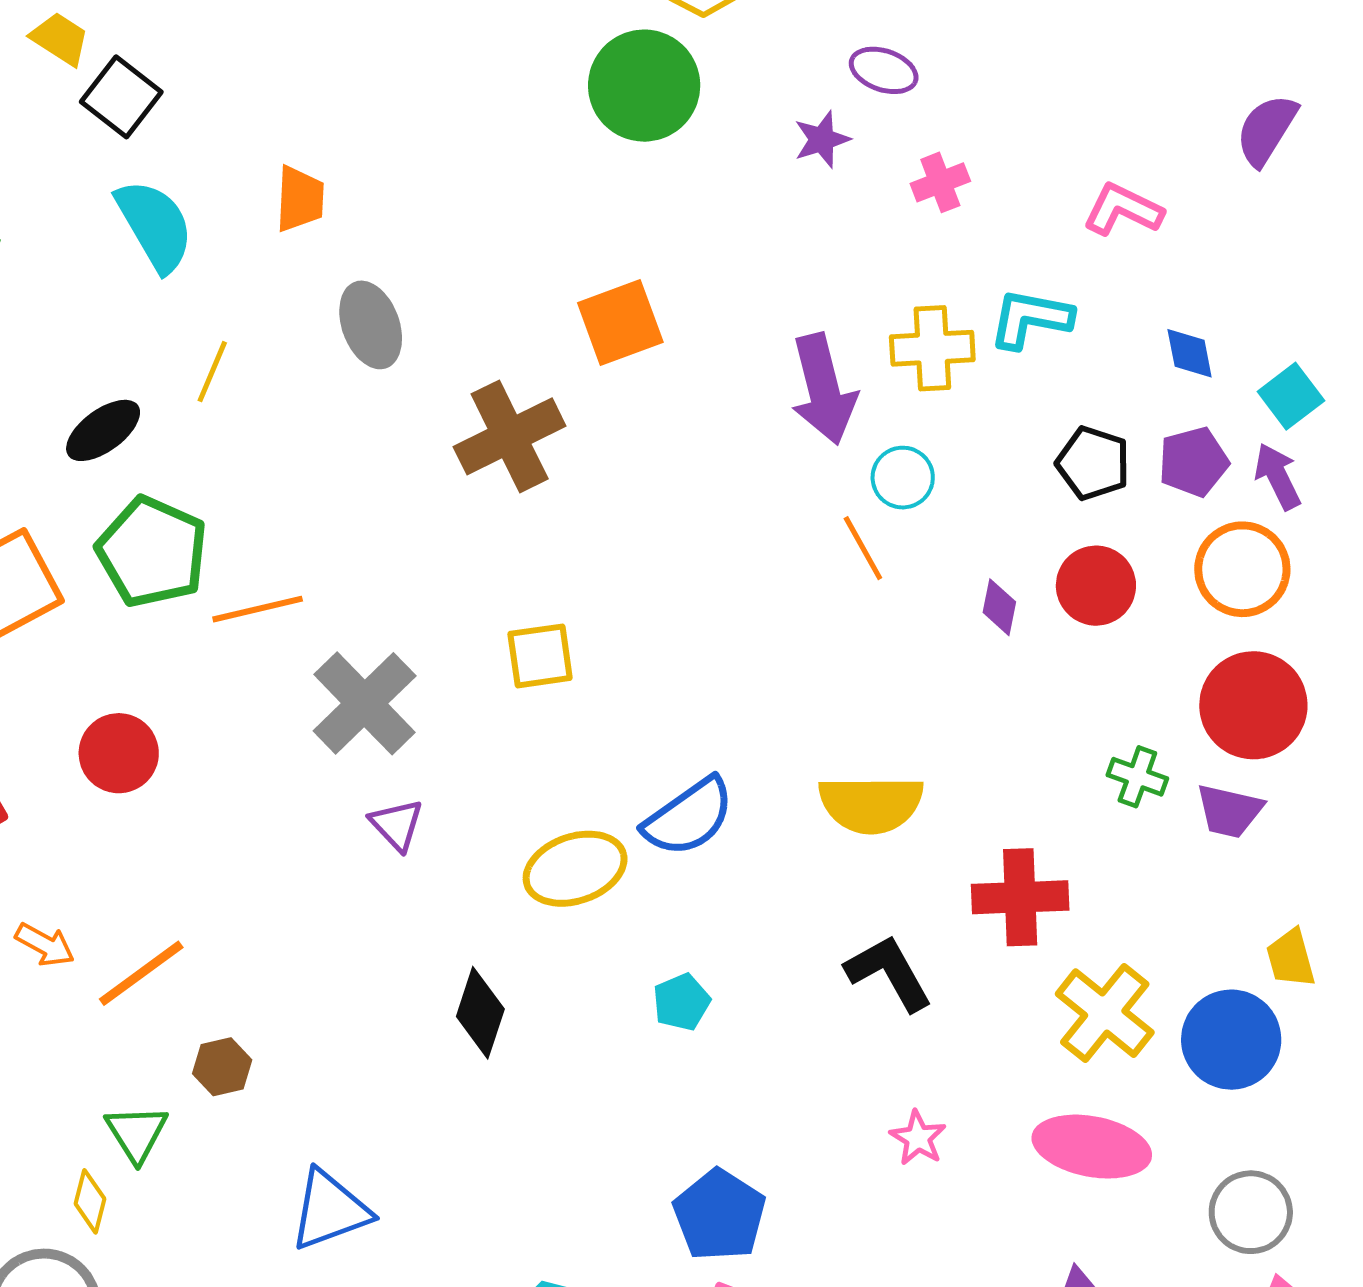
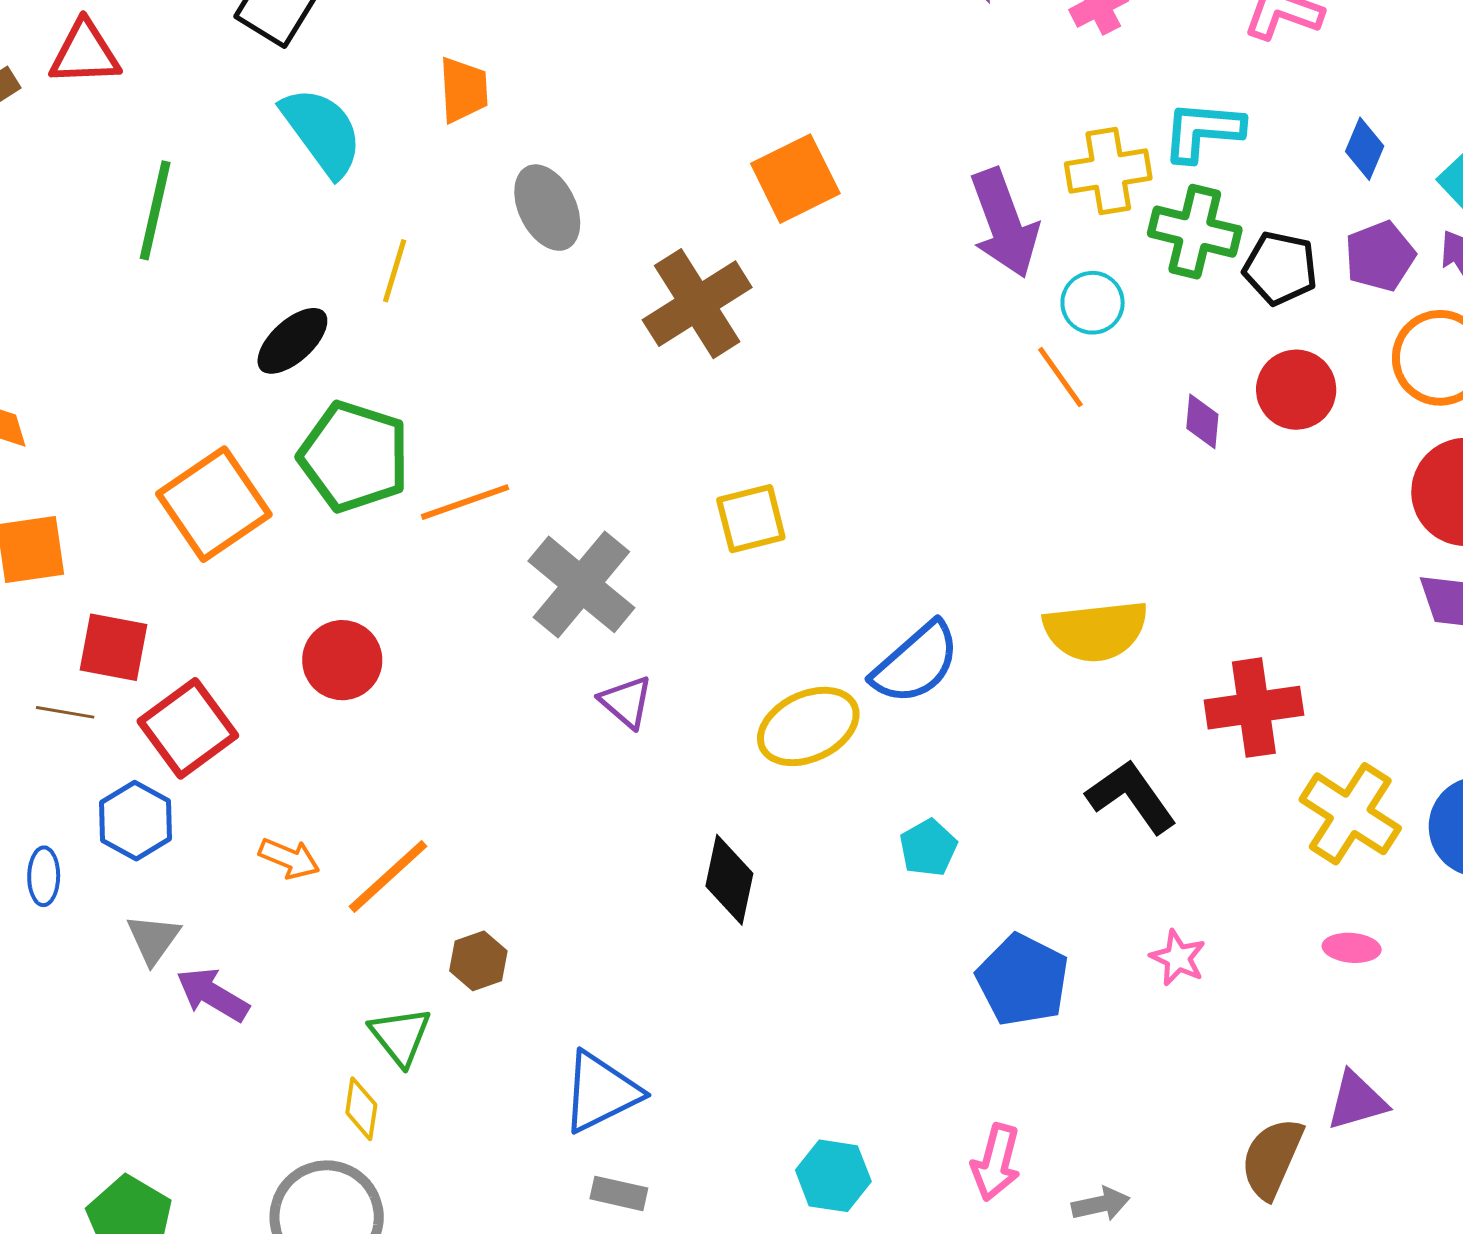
blue diamond: (1190, 353) -> (1365, 149), turned 40
green cross: (1137, 777) -> (1195, 232), moved, size x1.5
pink ellipse: (1092, 1147) -> (1352, 948), size x0.5
blue pentagon: (719, 1215) -> (1023, 980), moved

